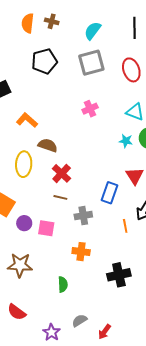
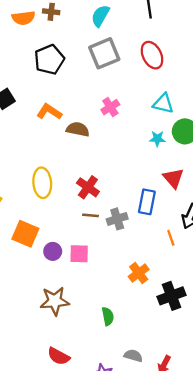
orange semicircle: (28, 23) -> (23, 18), turned -96
orange L-shape: (27, 120) -> (49, 112), moved
brown semicircle: (48, 145) -> (78, 129), moved
gray cross: (83, 216) -> (117, 219), moved
orange cross: (81, 252) -> (139, 273), moved, turned -36
gray semicircle: (80, 321) -> (133, 356), turned 56

